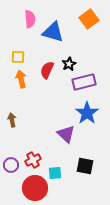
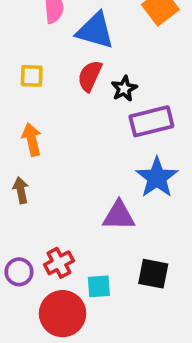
red semicircle: (47, 70) -> (90, 76), moved
orange arrow: (21, 79) -> (32, 139), moved
purple triangle: (66, 134) -> (119, 216), turned -42

